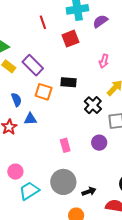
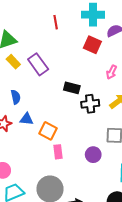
red square: (70, 39) -> (92, 45), moved, turned 36
orange square: (44, 92) -> (48, 131), moved
black cross: (93, 105) -> (90, 104), moved, turned 30

